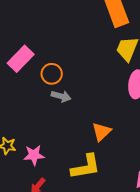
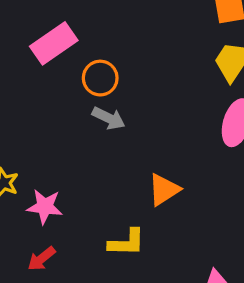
yellow L-shape: (86, 167) -> (127, 242), size x0.7

